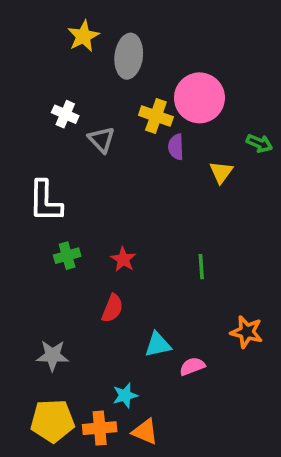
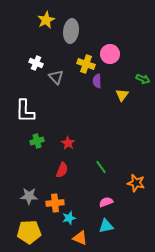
pink circle: (199, 98) -> (110, 54), size x0.7
green line: (201, 267) -> (101, 167), moved, turned -32
cyan triangle: (158, 345) -> (106, 226), moved
orange cross: (100, 428) -> (55, 203), moved

